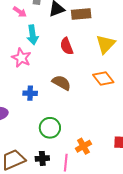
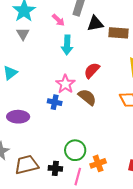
red semicircle: (67, 46) -> (92, 70), moved, turned 54
pink star: (21, 58) -> (65, 84), moved
green circle: (50, 128) -> (75, 150), moved

